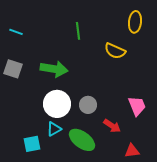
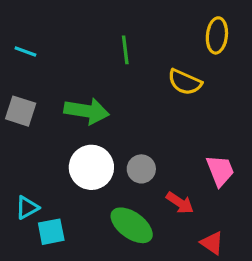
cyan triangle: (54, 129) -> (27, 208), moved
red triangle: (132, 151) -> (212, 243), turned 42

